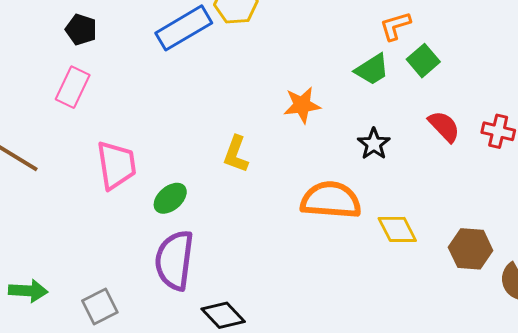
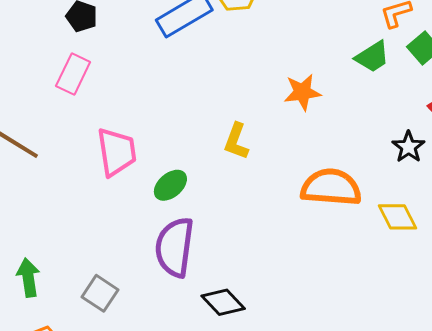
black star: (374, 144) -> (408, 147), moved
green arrow: (28, 291) -> (28, 278), turned -102
gray square: (100, 306) -> (100, 293), turned -30

